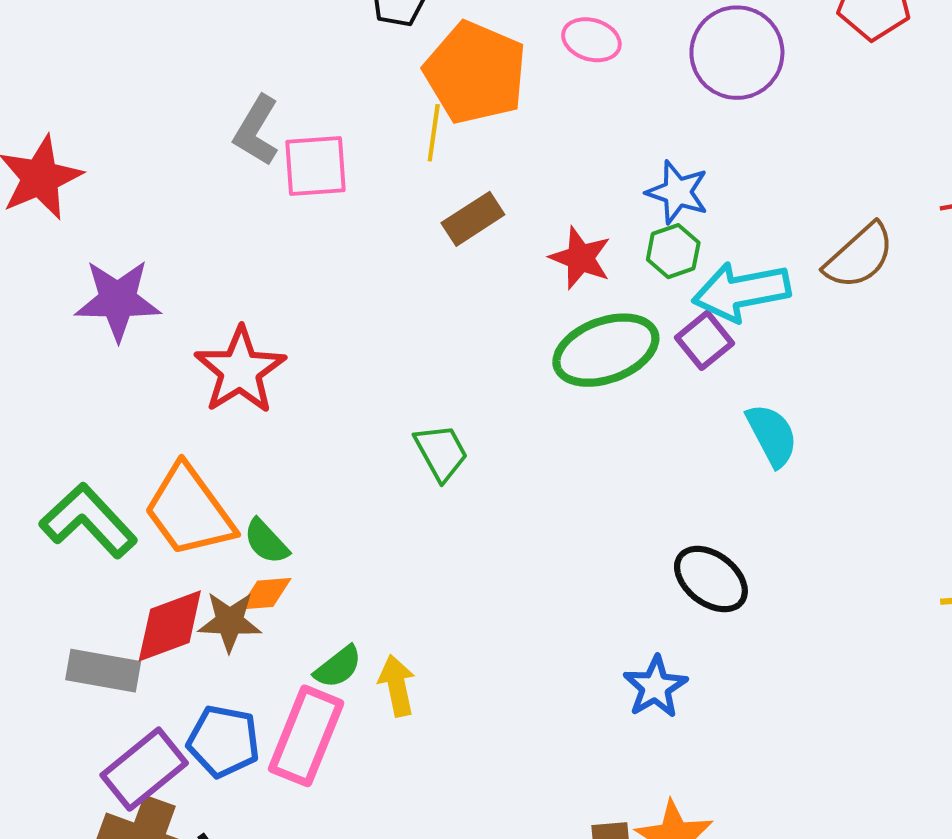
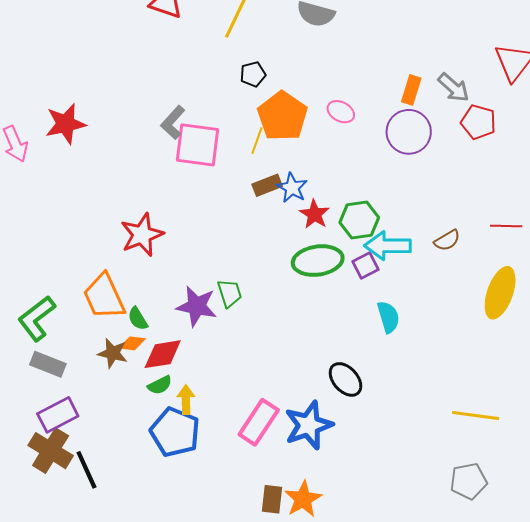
pink square: (316, 166) -> (198, 145), size x1.4
blue star: (677, 192) -> (292, 188), moved
green hexagon: (673, 251) -> (359, 220), size x1.5
brown semicircle: (859, 256) -> (447, 240), size x0.7
purple star: (118, 300) -> (197, 306), moved
green L-shape: (88, 521) -> (37, 318), moved, turned -96
red diamond: (170, 626) -> (163, 354), moved
blue star: (655, 687) -> (309, 425), size x1.6
pink rectangle: (306, 736) -> (259, 422), moved
blue pentagon: (224, 741) -> (175, 432), moved, size x1.4

